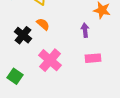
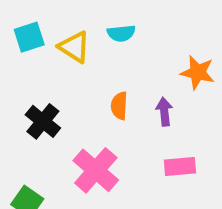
orange semicircle: (43, 24) -> (119, 106), moved, turned -128

